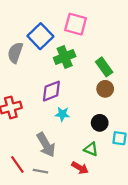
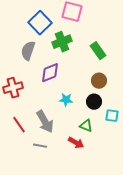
gray semicircle: (15, 53) -> (28, 51), moved
brown circle: (105, 89) -> (99, 81), moved
cyan star: (62, 114) -> (66, 100), moved
red line: (17, 165) -> (19, 125), moved

